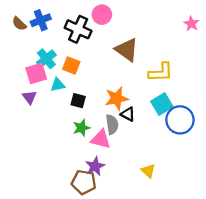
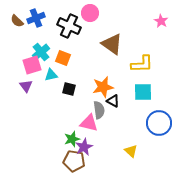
pink star: (191, 24) -> (161, 21), moved
cyan square: (162, 104) -> (143, 92), turned 30
blue circle: (180, 120) -> (159, 123), moved
green star: (81, 128) -> (72, 139), moved

